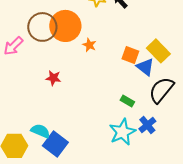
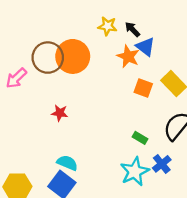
orange star: (89, 45) -> (128, 56), moved, size x1.5
blue triangle: (145, 67) -> (145, 47), moved
cyan semicircle: (40, 131) -> (67, 163), moved

